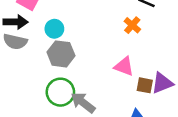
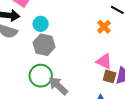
pink triangle: (124, 66) -> (104, 61), moved

